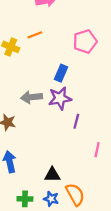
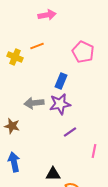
pink pentagon: (85, 41) -> (83, 52), turned -30
purple line: (76, 121) -> (70, 132), moved, turned 40

